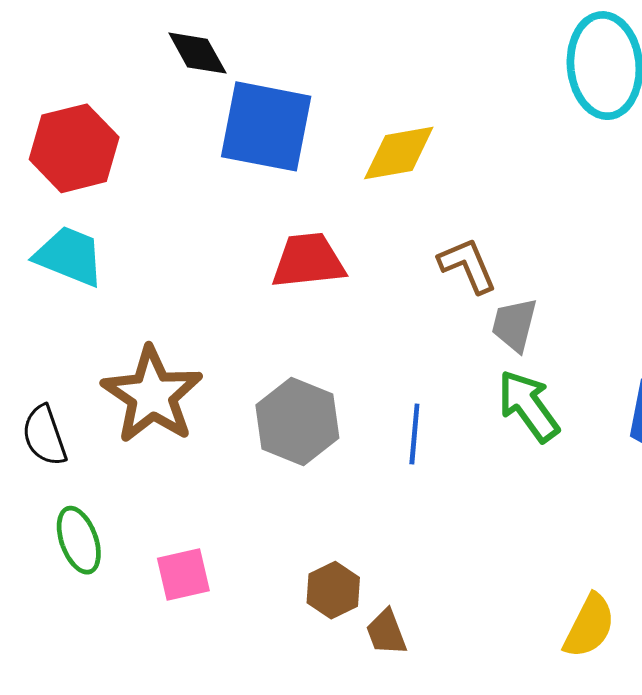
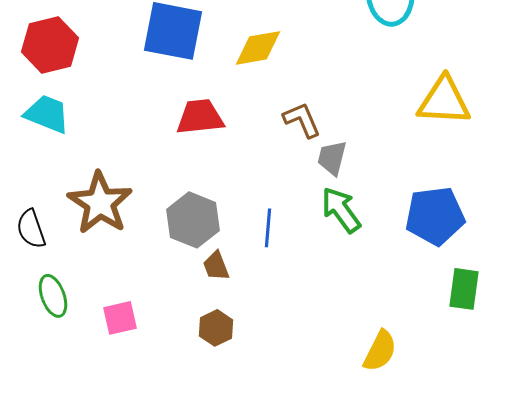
brown trapezoid: (386, 632) -> (216, 266), moved

